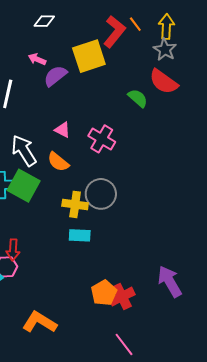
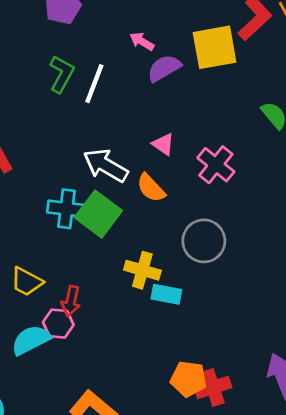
white arrow: (24, 151) -> (106, 165), turned -36
yellow cross: (75, 204) -> (142, 270), moved
orange pentagon: (104, 293) -> (189, 379), turned 30

